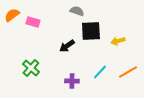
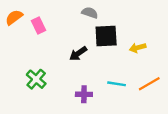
pink rectangle: (33, 22) -> (38, 26), turned 48
cyan line: (100, 72) -> (117, 84), turned 56

